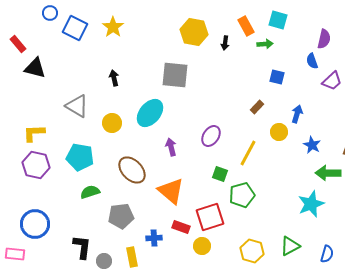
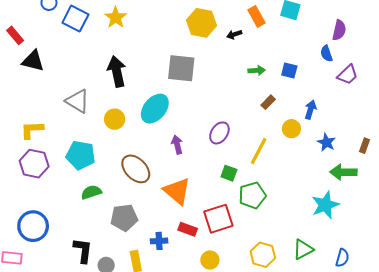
black arrow: (225, 43) -> (234, 34), turned 64
green arrow: (265, 44) -> (257, 70), moved
black arrow: (114, 78) -> (117, 71), size x1.8
yellow circle: (202, 246) -> (210, 260), moved

